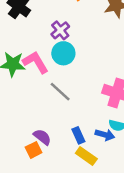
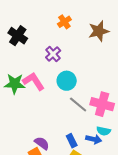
cyan circle: (63, 53) -> (67, 81), moved
gray line: (60, 92) -> (78, 105), moved

